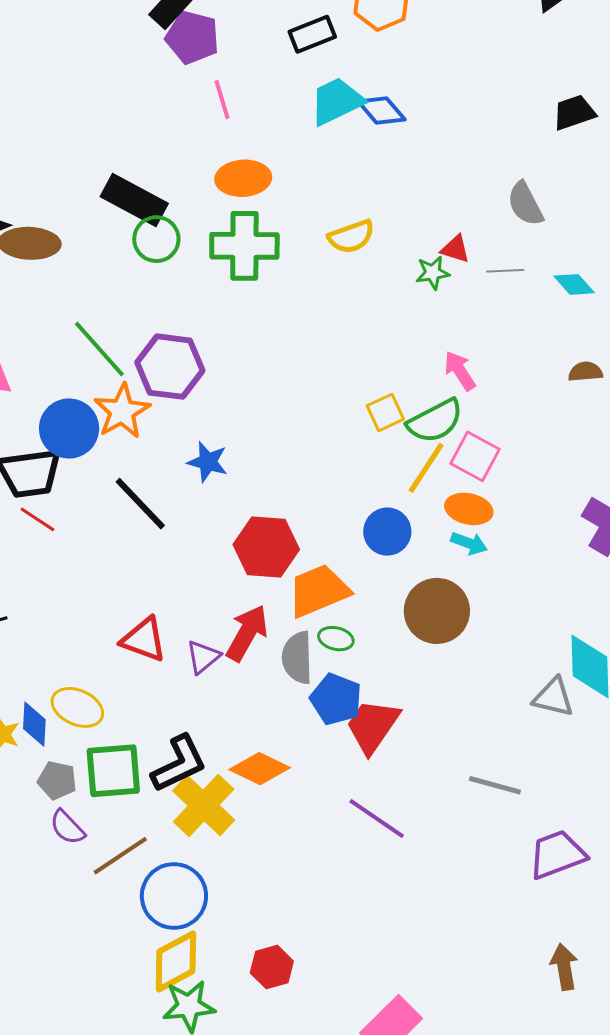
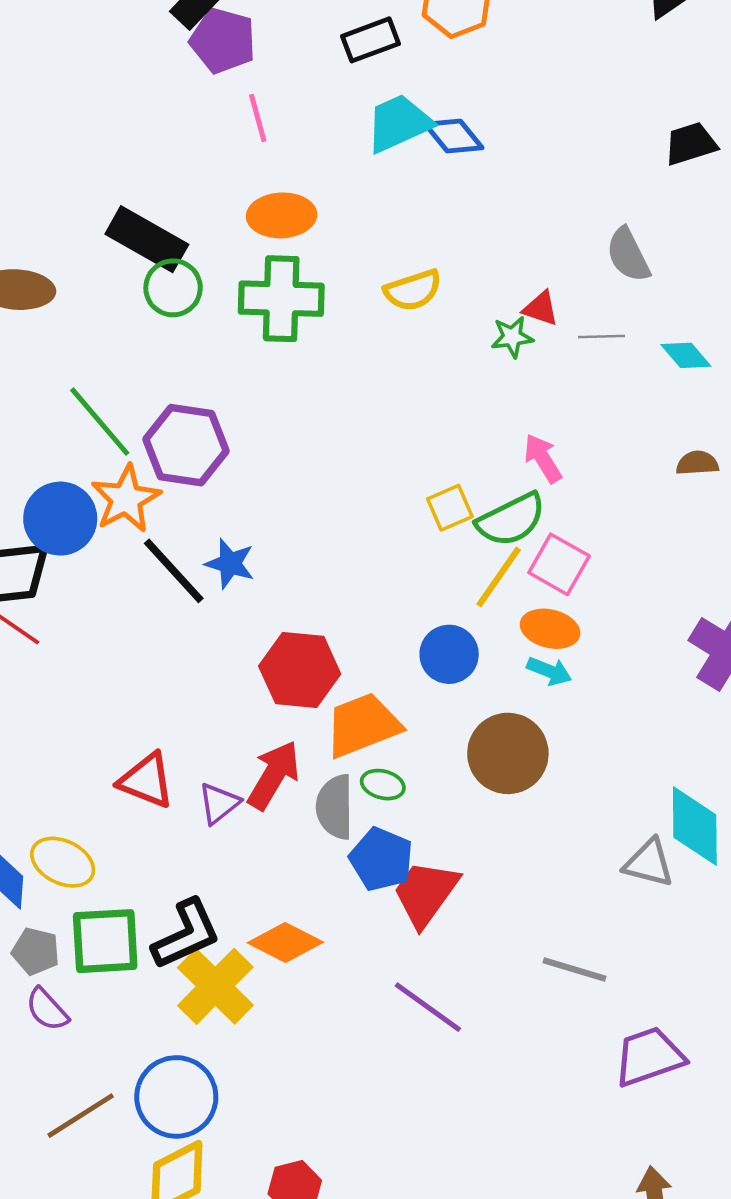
black line: (140, 504) -> (174, 571), moved
brown line: (120, 856) -> (81, 1116), moved

